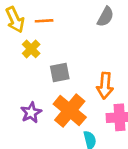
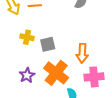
yellow cross: (31, 49) -> (27, 37), moved, turned -32

